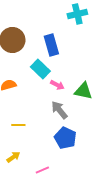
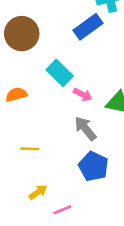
blue rectangle: (51, 45) -> (88, 27), moved, turned 70
yellow arrow: (13, 157) -> (38, 192), moved

